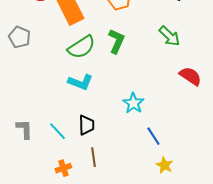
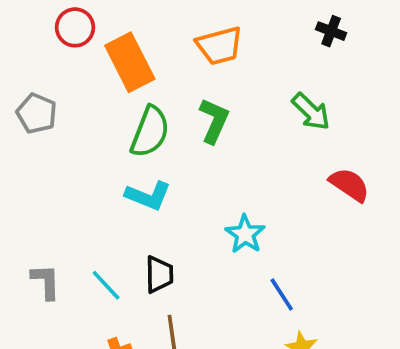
green semicircle: (81, 47) -> (150, 132), turned -36

